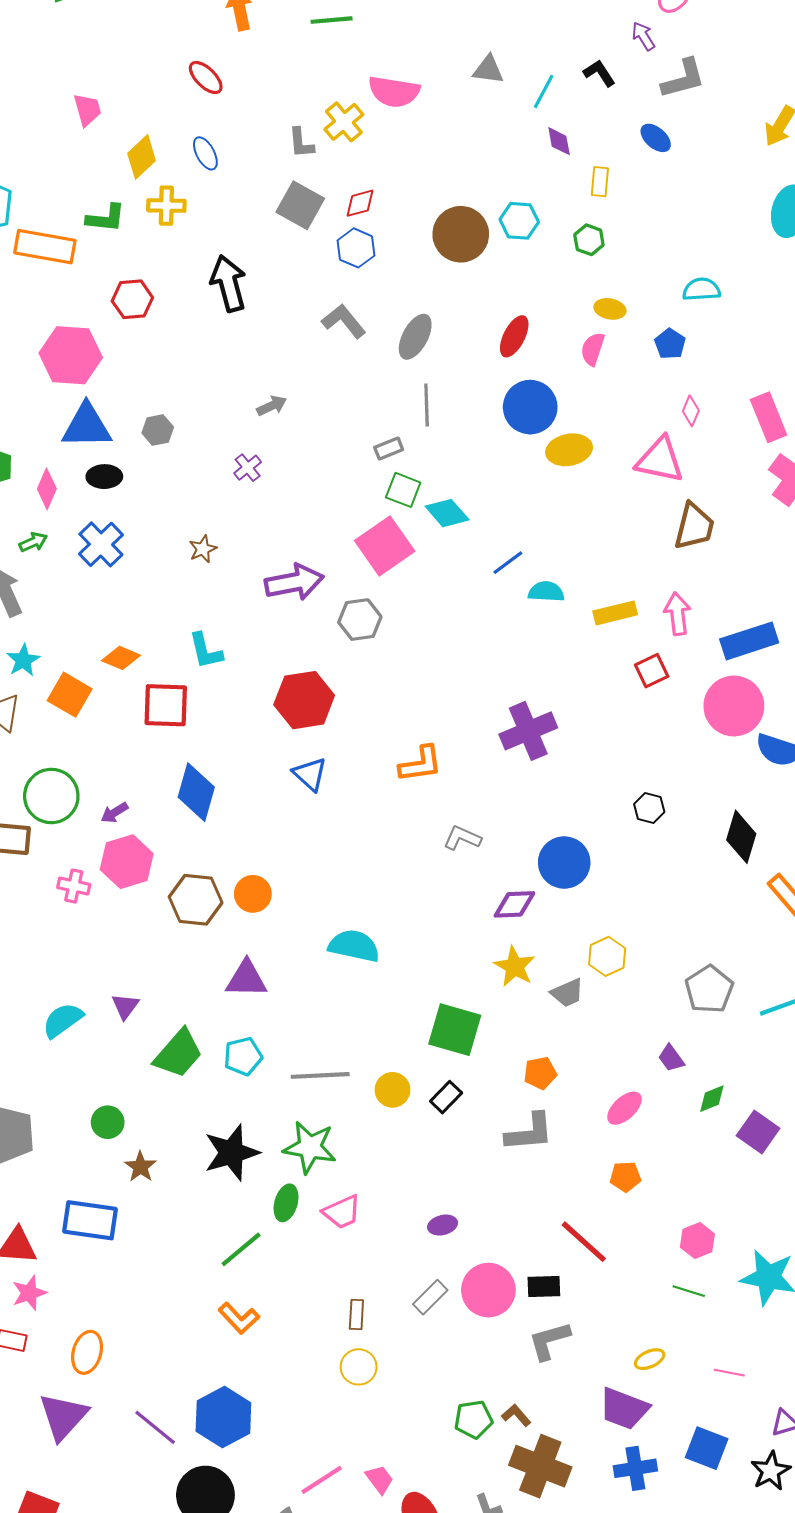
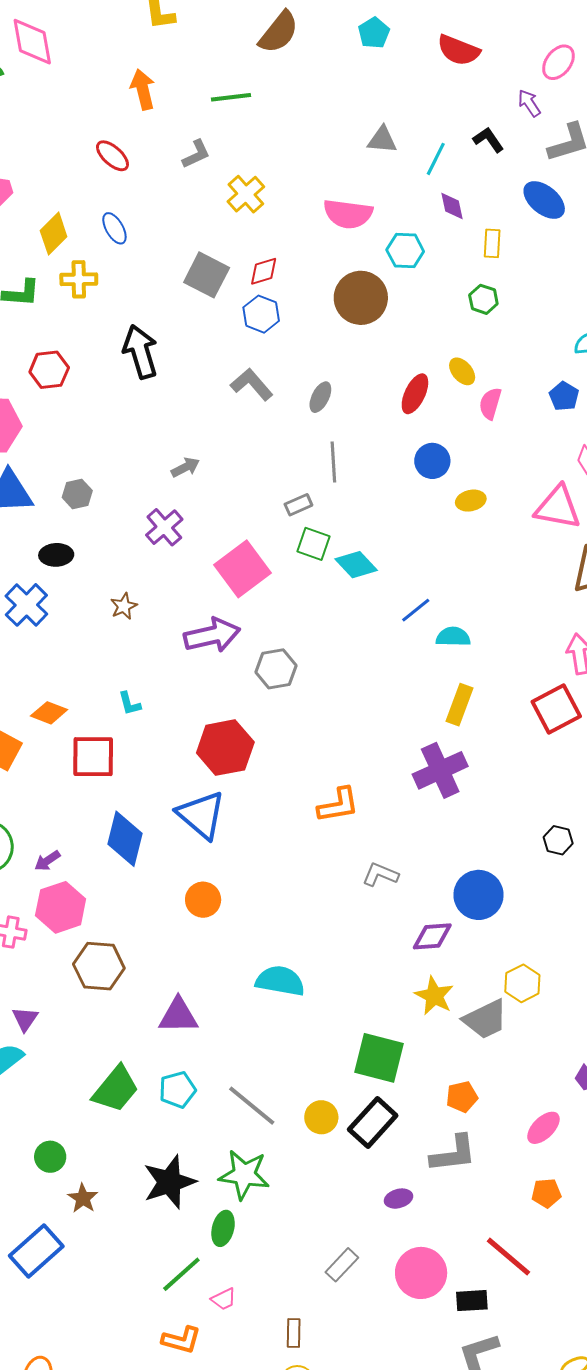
pink semicircle: (394, 92) -> (348, 214), moved
blue ellipse: (656, 138) -> (544, 200), size x1.4
gray L-shape: (301, 143) -> (196, 154), moved, turned -108
cyan hexagon: (519, 221) -> (405, 251), moved
yellow ellipse: (610, 309) -> (462, 371), moved, turned 40
gray ellipse: (415, 337) -> (320, 397), size x0.7
blue circle: (530, 407) -> (432, 461), size x0.7
yellow ellipse: (569, 450) -> (471, 501), size x0.7
purple cross: (248, 468) -> (164, 527), size x1.4
black ellipse: (104, 477) -> (56, 555), moved
pink square: (385, 546) -> (242, 569), moved
yellow rectangle: (615, 613) -> (459, 705), moved, turned -54
cyan L-shape: (206, 651) -> (130, 704), size x0.7
red square: (652, 671) -> (556, 709), size x1.5
blue triangle: (310, 774) -> (201, 815), moved, size x1.5
orange circle: (253, 894) -> (203, 900), moved
brown hexagon: (196, 900) -> (99, 966), moved
gray trapezoid: (567, 993) -> (485, 1019), size x1.4
purple triangle: (125, 1006) -> (25, 1019), moved
gray line: (320, 1075) -> (252, 1106), turned 44
black rectangle: (446, 1097) -> (373, 1123), size x1.6
pink trapezoid: (342, 1212) -> (224, 1299), moved, size x0.7
blue rectangle: (90, 1220) -> (36, 1251), turned -48
purple ellipse: (443, 1225) -> (399, 1199), moved
pink circle: (488, 1290) -> (421, 1273), moved
gray rectangle: (430, 1297) -> (342, 1265), moved
orange L-shape: (239, 1318) -> (181, 1340), turned -30

